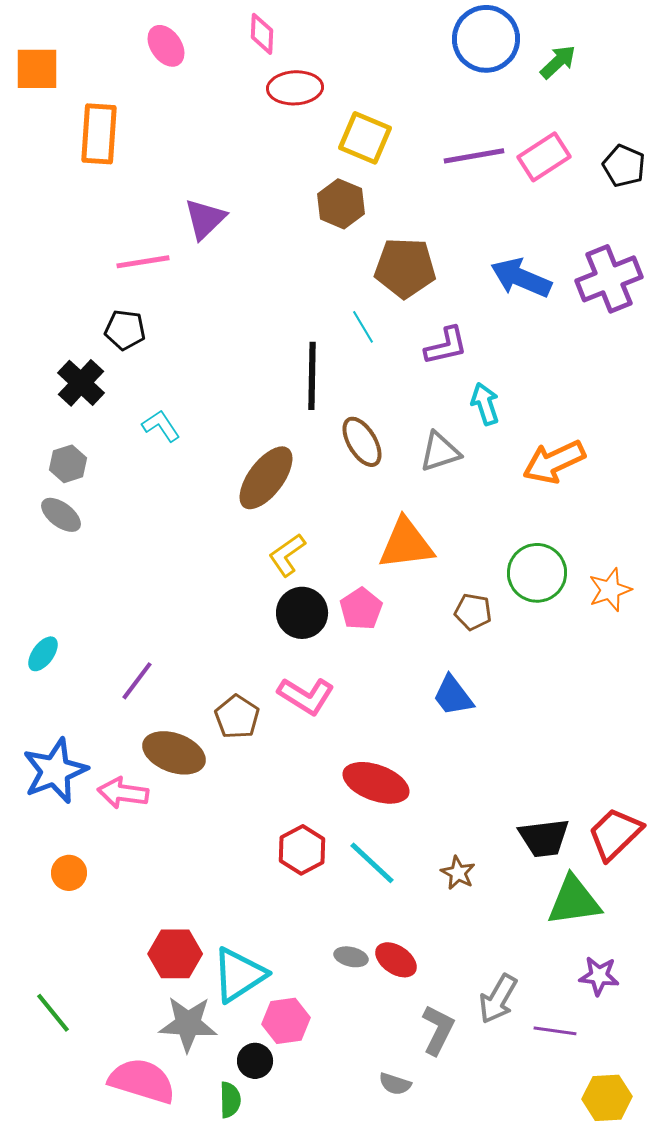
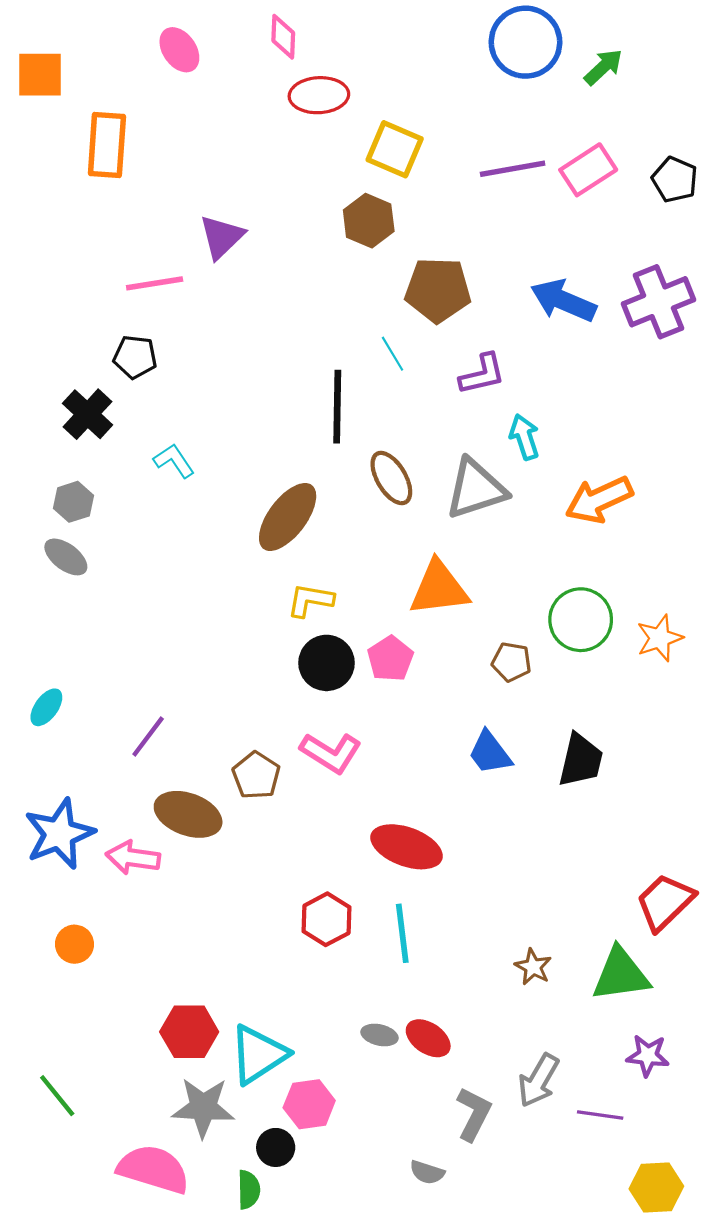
gray triangle: (440, 452) -> (476, 489), size x1.4
yellow L-shape: (287, 555) -> (310, 600), turned 45
black trapezoid: (544, 838) -> (581, 760), moved, turned -70
cyan line: (372, 863) -> (402, 933), turned 40
brown star: (458, 873) -> (533, 967), moved

